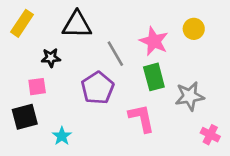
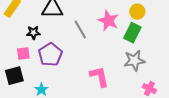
green rectangle: (154, 77) -> (132, 33), moved, turned 42
purple pentagon: (98, 88) -> (50, 55), moved

